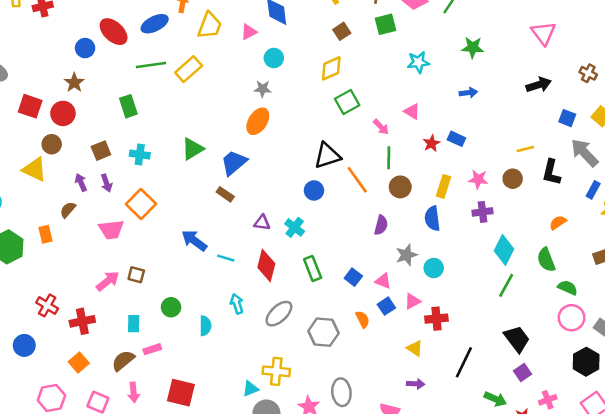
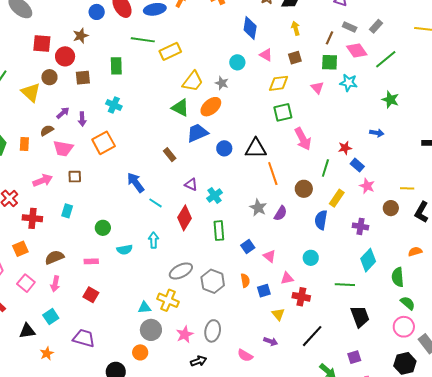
yellow trapezoid: (210, 26) -> (193, 81), moved
pink triangle: (249, 32) -> (266, 55), moved, turned 40
cyan star: (418, 62) -> (349, 83), moved
red square: (30, 106) -> (42, 44), turned -30
pink triangle: (412, 111) -> (317, 88), moved
pink arrow: (381, 127) -> (303, 139), size x1.6
red star: (432, 143) -> (345, 148), moved
green triangle: (193, 149) -> (180, 108), moved, turned 42
brown square: (101, 151) -> (83, 78), moved
green line: (389, 158) -> (325, 168), moved
blue trapezoid: (234, 163) -> (197, 133), moved
pink star: (478, 179) -> (367, 186), moved
purple arrow: (81, 182) -> (63, 113), turned 56
blue circle: (314, 190) -> (224, 148), moved
pink trapezoid: (111, 230) -> (63, 148), moved
gray star: (407, 255) -> (258, 208), moved, turned 30
brown square: (136, 275) -> (75, 177), moved, turned -32
pink arrow: (108, 281) -> (43, 180), moved
green line: (506, 285) -> (345, 285), moved, turned 48
blue square: (386, 306) -> (264, 291), moved
gray ellipse: (279, 314) -> (181, 271), moved
cyan rectangle: (134, 324) -> (67, 211), moved
cyan semicircle: (205, 326) -> (125, 250), turned 63
black trapezoid: (517, 339) -> (360, 317), moved
pink rectangle: (152, 349) -> (91, 261), moved
red square: (181, 393) -> (91, 295), size x0.7

